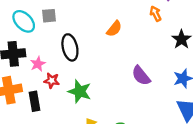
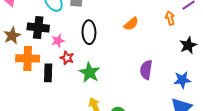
purple semicircle: (141, 76) -> (146, 70), turned 36

